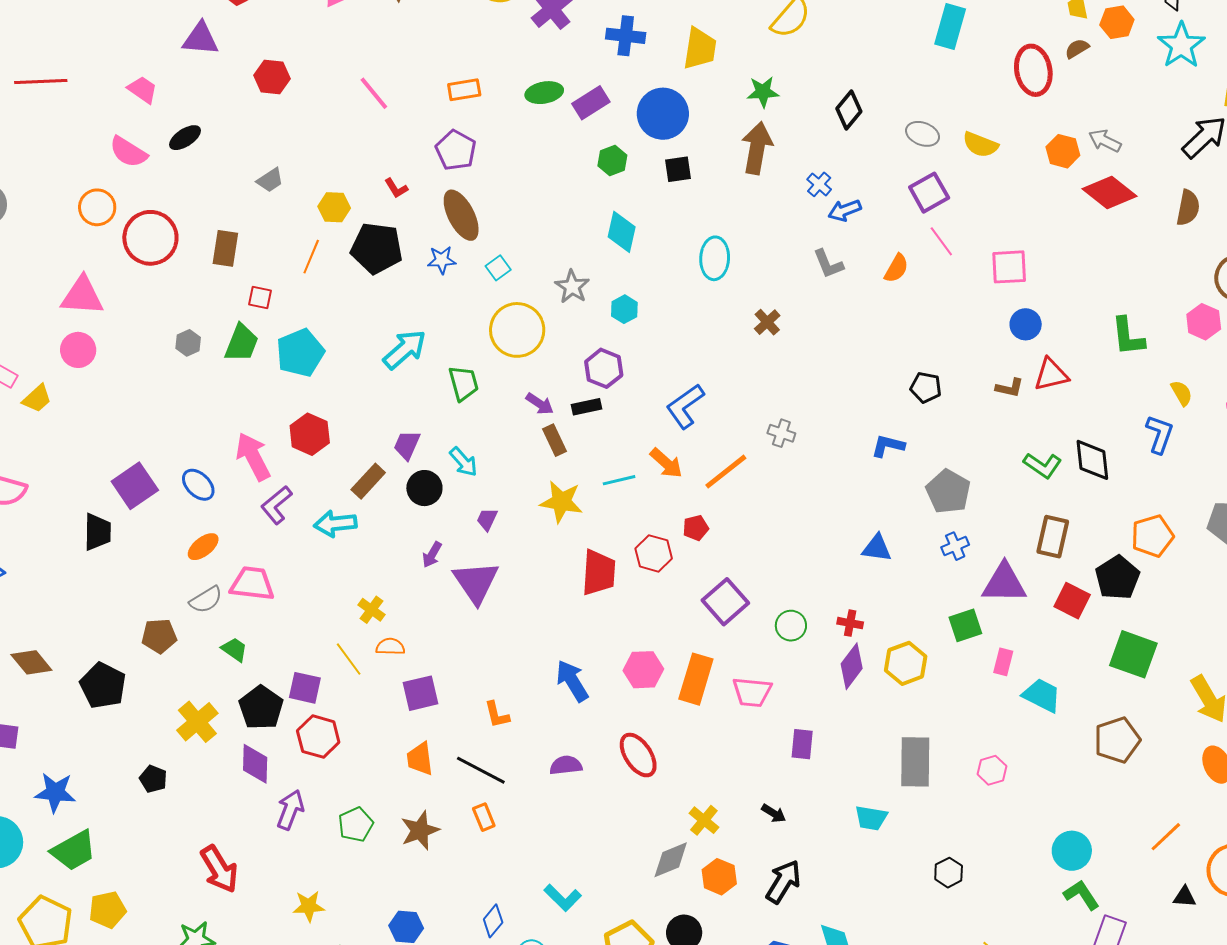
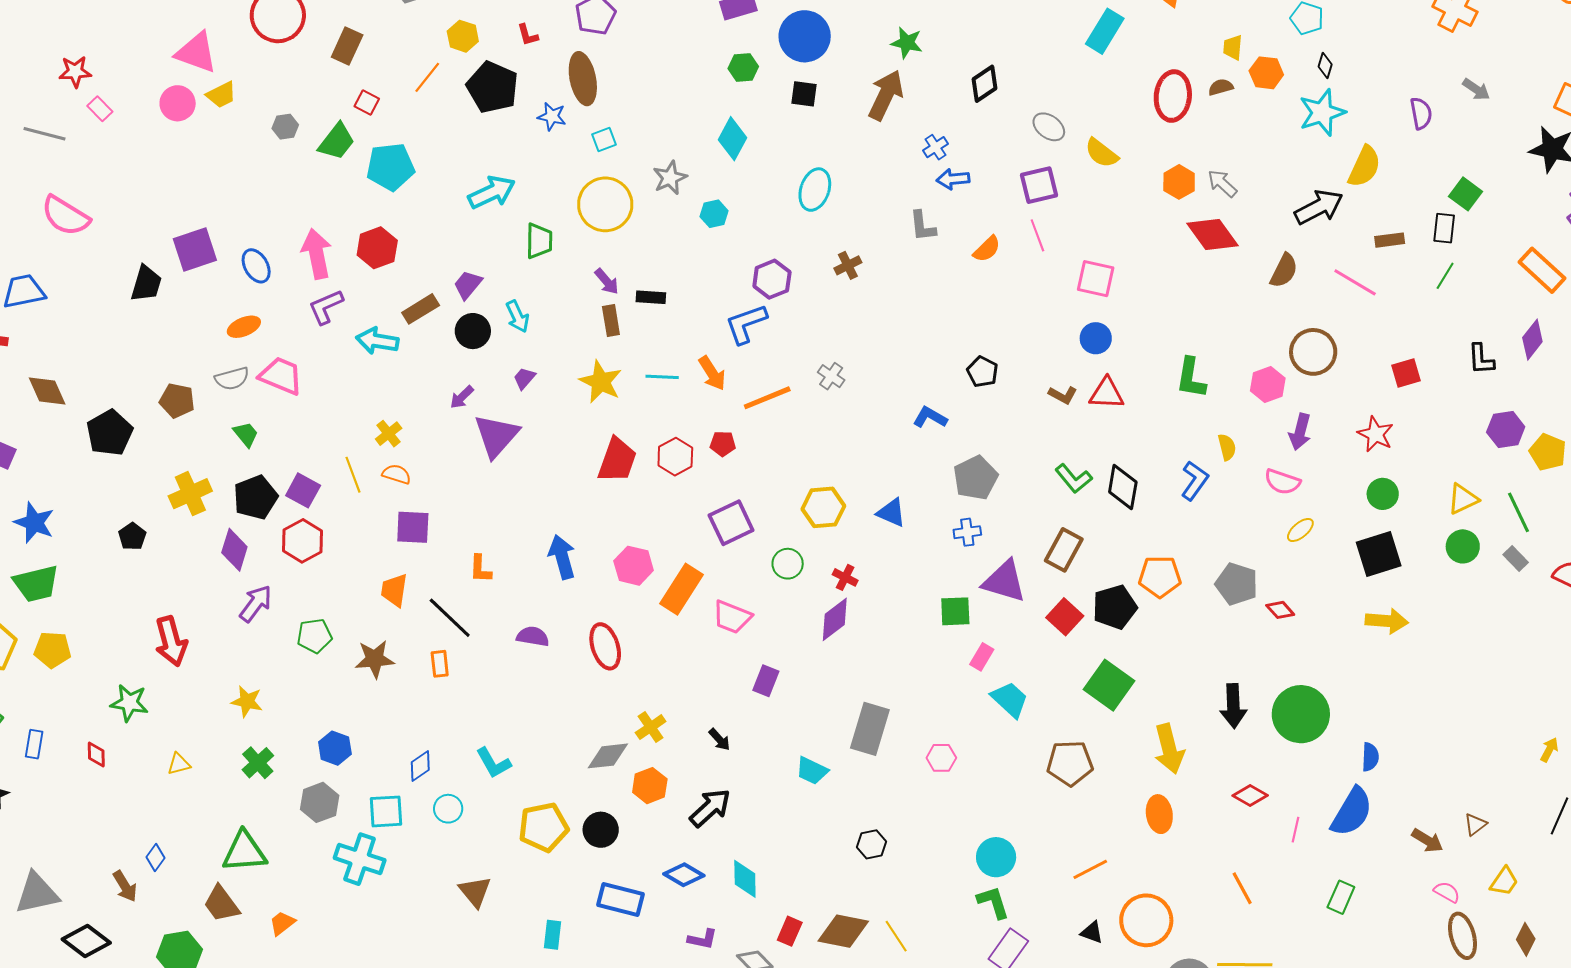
purple hexagon: (604, 368) -> (772, 279), moved
yellow trapezoid: (37, 399) -> (221, 95), moved
yellow hexagon: (906, 663) -> (823, 507), moved

